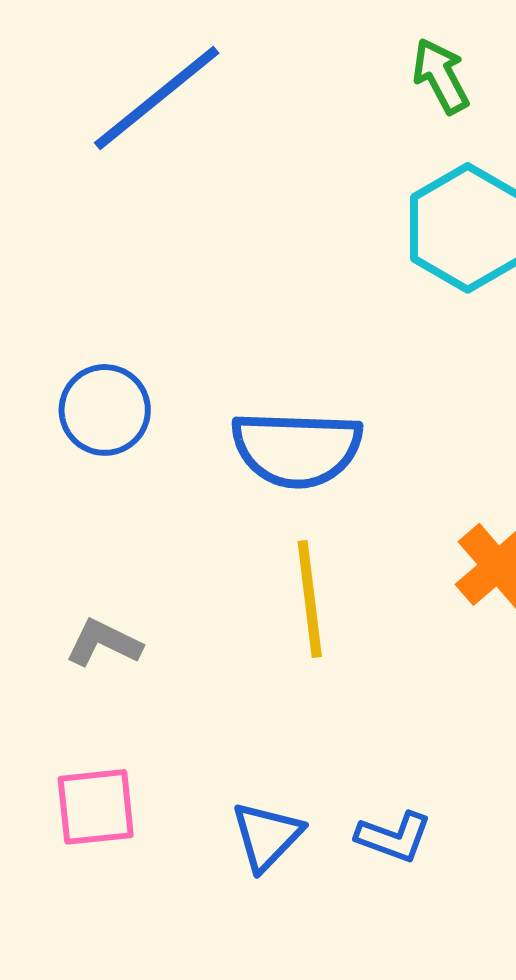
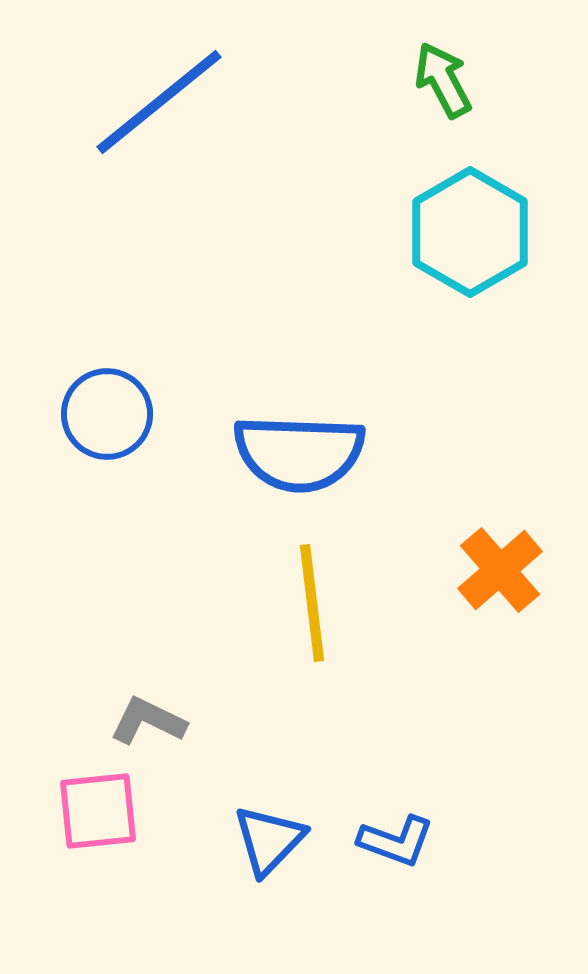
gray L-shape: (104, 643) -> (148, 721), moved

